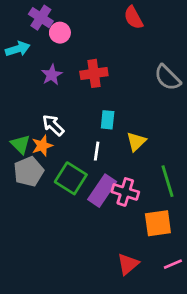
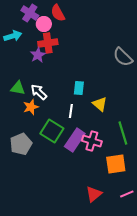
red semicircle: (133, 18) -> (58, 13), moved
red cross: (94, 73) -> (48, 43), moved
yellow triangle: (136, 142) -> (100, 104), turned -35
green triangle: (20, 144) -> (18, 88), moved, turned -35
gray pentagon: (29, 172) -> (21, 144), moved

